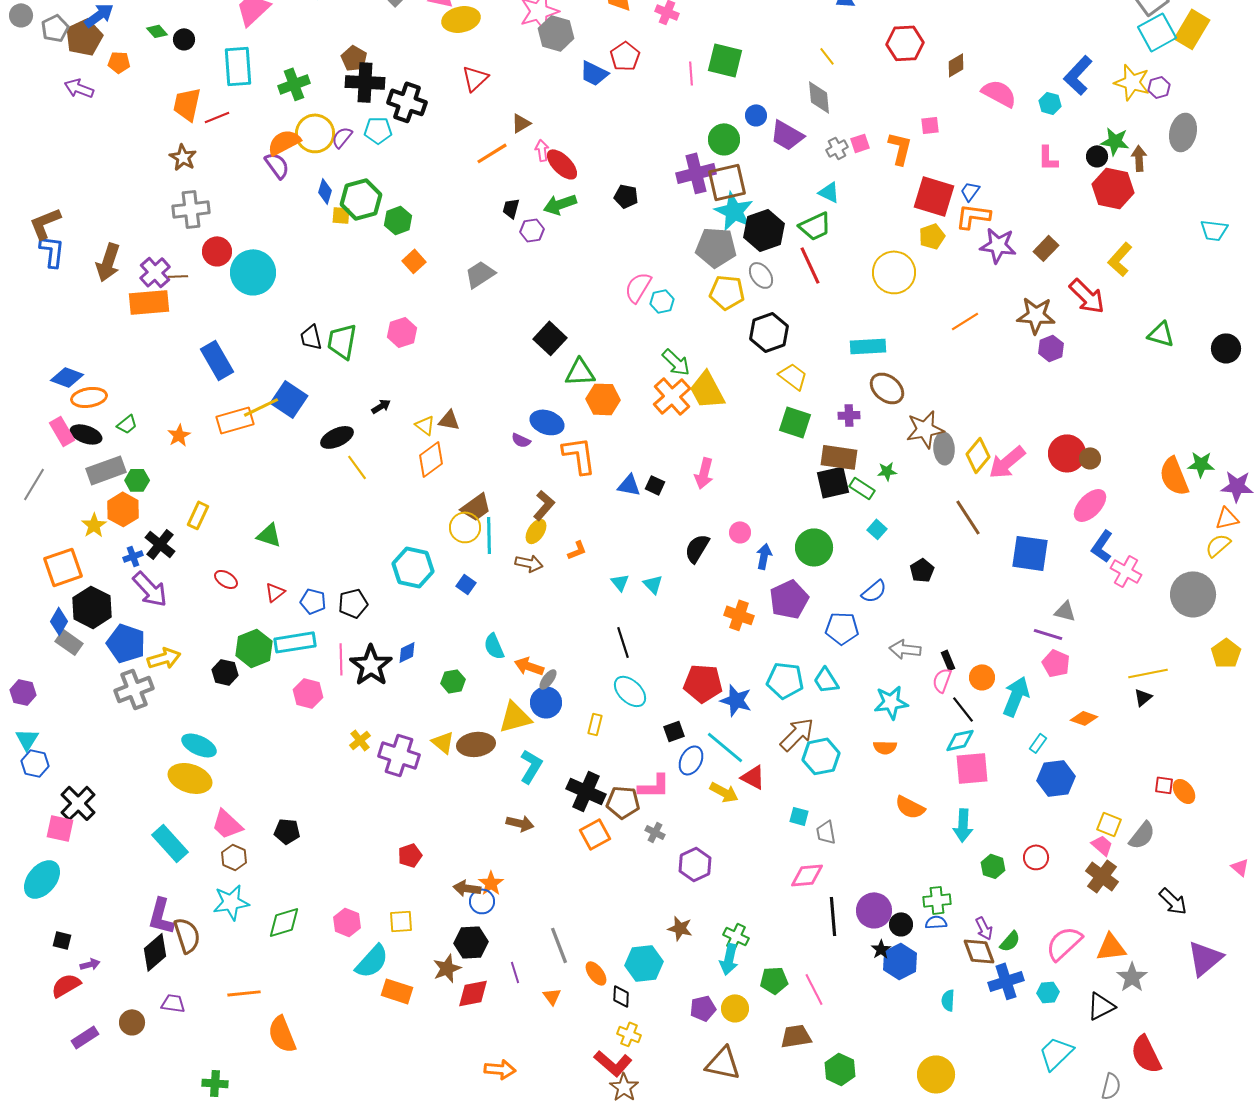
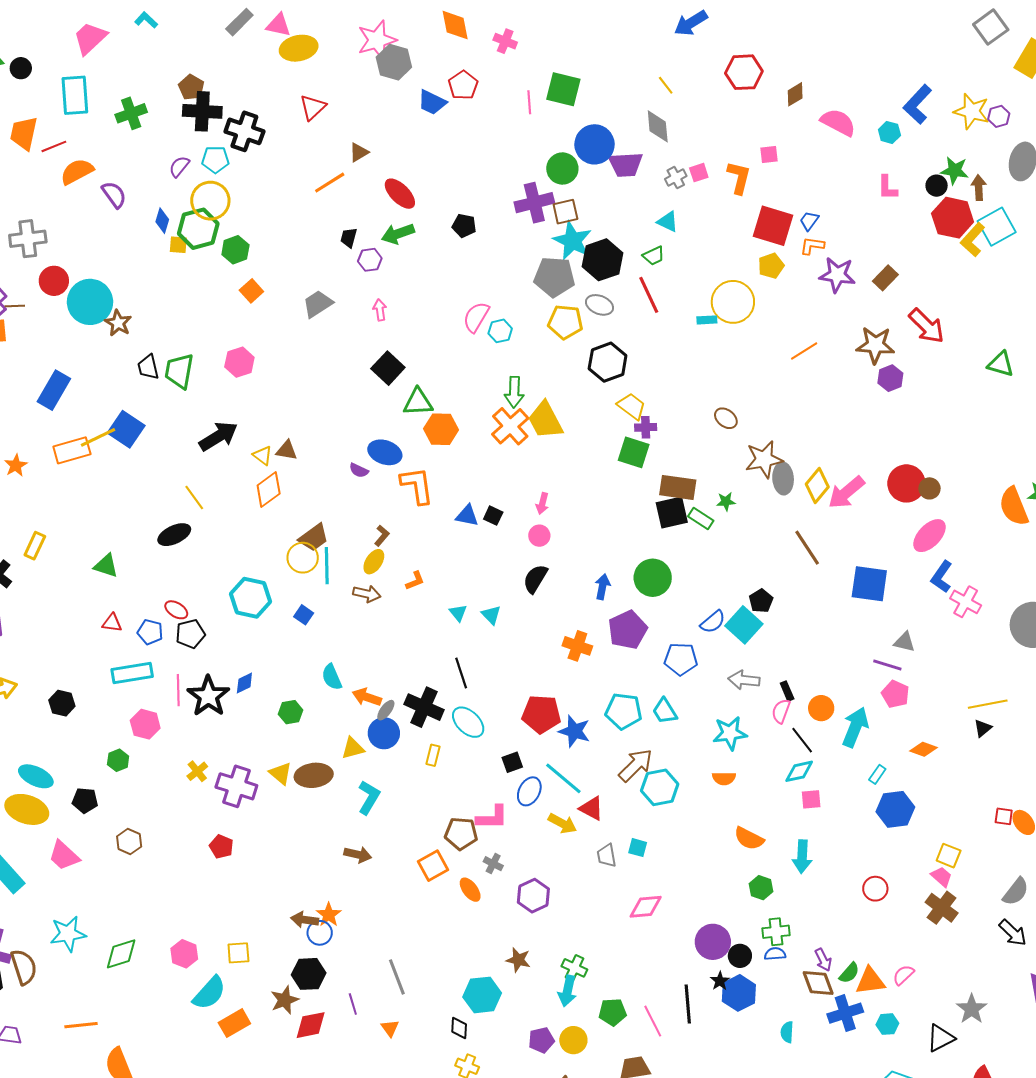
cyan square: (1157, 32) -> (997, 227), moved
blue circle: (756, 115) -> (594, 144), size x1.8
yellow circle: (315, 133) -> (210, 201), moved
purple trapezoid: (787, 135) -> (626, 164), turned -33
orange semicircle: (284, 142) -> (77, 172), moved
pink arrow: (542, 150) -> (380, 310), moved
brown star: (183, 157) -> (118, 323), moved
brown square: (727, 182) -> (565, 212), size x0.7
orange L-shape: (973, 216) -> (812, 246), size x0.7
green trapezoid: (815, 226) -> (654, 256), size x0.7
yellow L-shape: (1120, 259) -> (973, 240), moved
gray ellipse: (761, 275) -> (600, 305), turned -32
cyan rectangle: (868, 346) -> (707, 320), moved, size x0.6
blue rectangle: (217, 360) -> (54, 390), turned 60
green arrow: (676, 362) -> (514, 392), turned 48
brown ellipse: (887, 388) -> (726, 418), size x0.7
black arrow: (381, 406) -> (218, 436), size x2.0
purple cross: (849, 415) -> (646, 427), moved
black ellipse: (337, 437) -> (174, 535), moved
pink arrow: (704, 473) -> (542, 504), size x0.7
brown L-shape: (544, 505) -> (382, 536), size x0.7
cyan square: (877, 529) -> (744, 625), moved, size x1.8
pink circle: (740, 532) -> (539, 536), moved
red ellipse: (226, 579) -> (176, 610), moved
red triangle: (275, 592) -> (112, 623), turned 45
green hexagon: (254, 648) -> (118, 760), moved, size x0.6
yellow triangle: (515, 717) -> (353, 748), size x0.7
pink square: (972, 768) -> (811, 799), size x0.6
black cross: (586, 791) -> (424, 707), moved
black pentagon: (287, 831) -> (85, 800), moved
gray trapezoid: (826, 832) -> (607, 856), moved
gray semicircle: (1142, 835) -> (1016, 892), moved
red pentagon: (410, 855) -> (221, 847), moved, turned -30
brown hexagon: (234, 857) -> (129, 842), moved
green hexagon: (993, 866) -> (761, 888), moved
black line: (833, 916) -> (688, 1004), moved
pink semicircle: (1064, 943) -> (903, 975), size x0.6
orange triangle: (1111, 947) -> (870, 981), moved
orange ellipse: (596, 973) -> (470, 890), moved
orange rectangle: (397, 991) -> (234, 1023), turned -48

